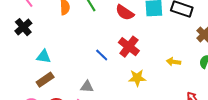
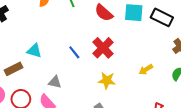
cyan triangle: (44, 57) -> (34, 51), moved
yellow arrow: (174, 62) -> (146, 70), turned -48

